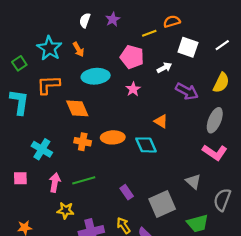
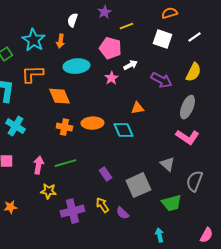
purple star: (113, 19) -> (104, 12), moved
white semicircle: (85, 20) -> (72, 20), moved
orange semicircle: (172, 21) -> (169, 13), moved
orange arrow: (78, 49) -> (60, 41), turned 40
white arrow: (164, 68) -> (130, 65), moved
orange triangle: (161, 121) -> (137, 108), turned -40
cyan cross: (42, 149) -> (15, 126), moved

